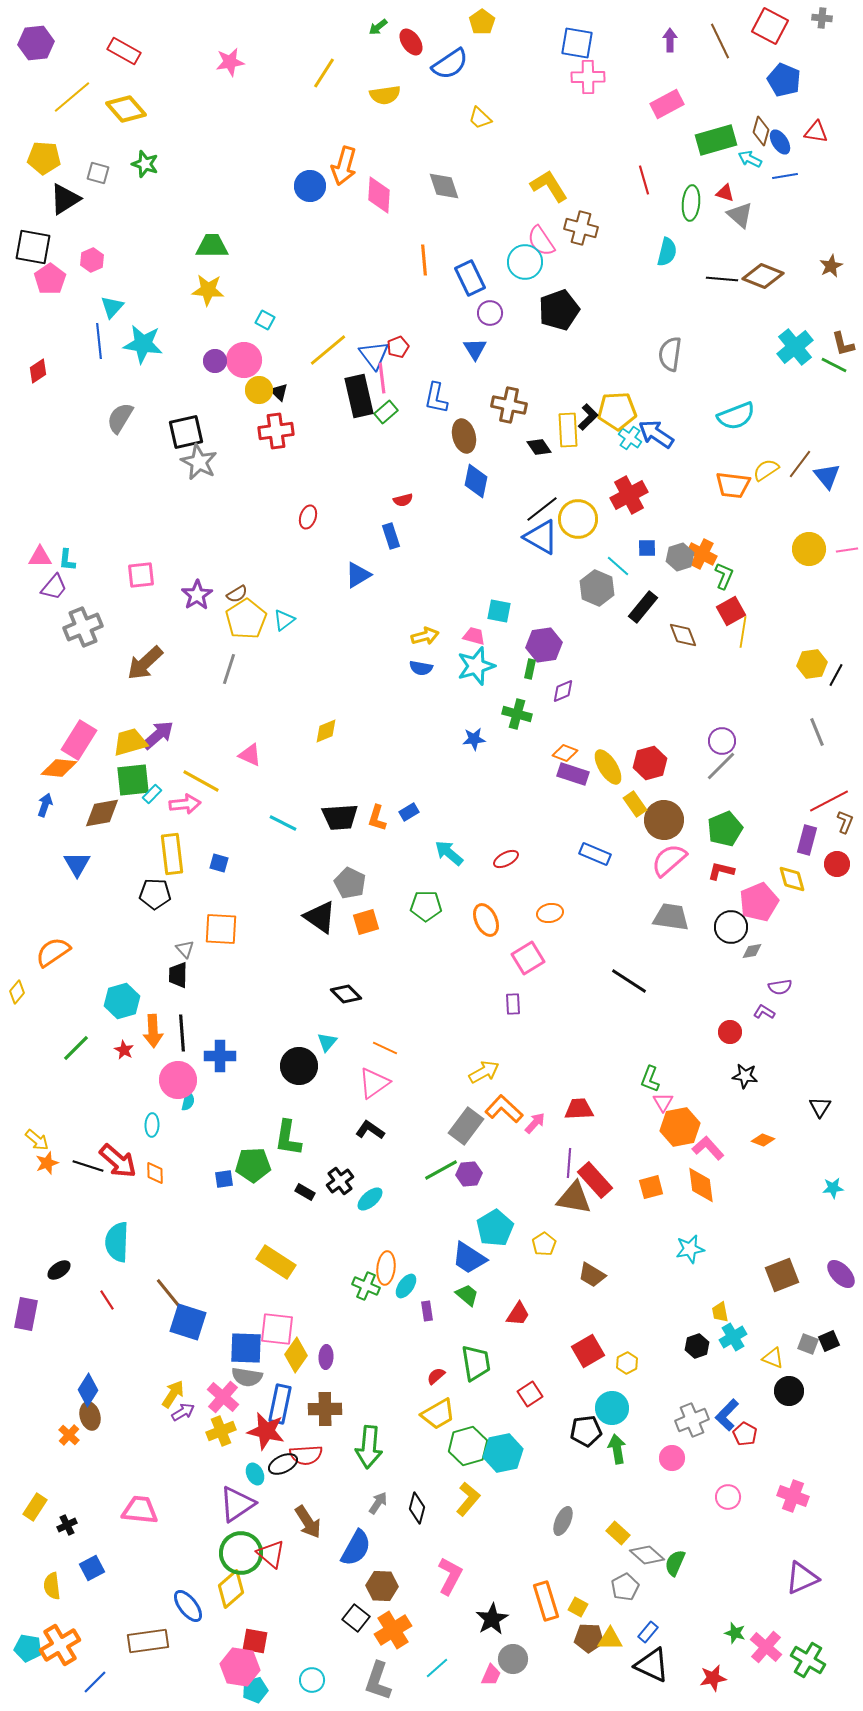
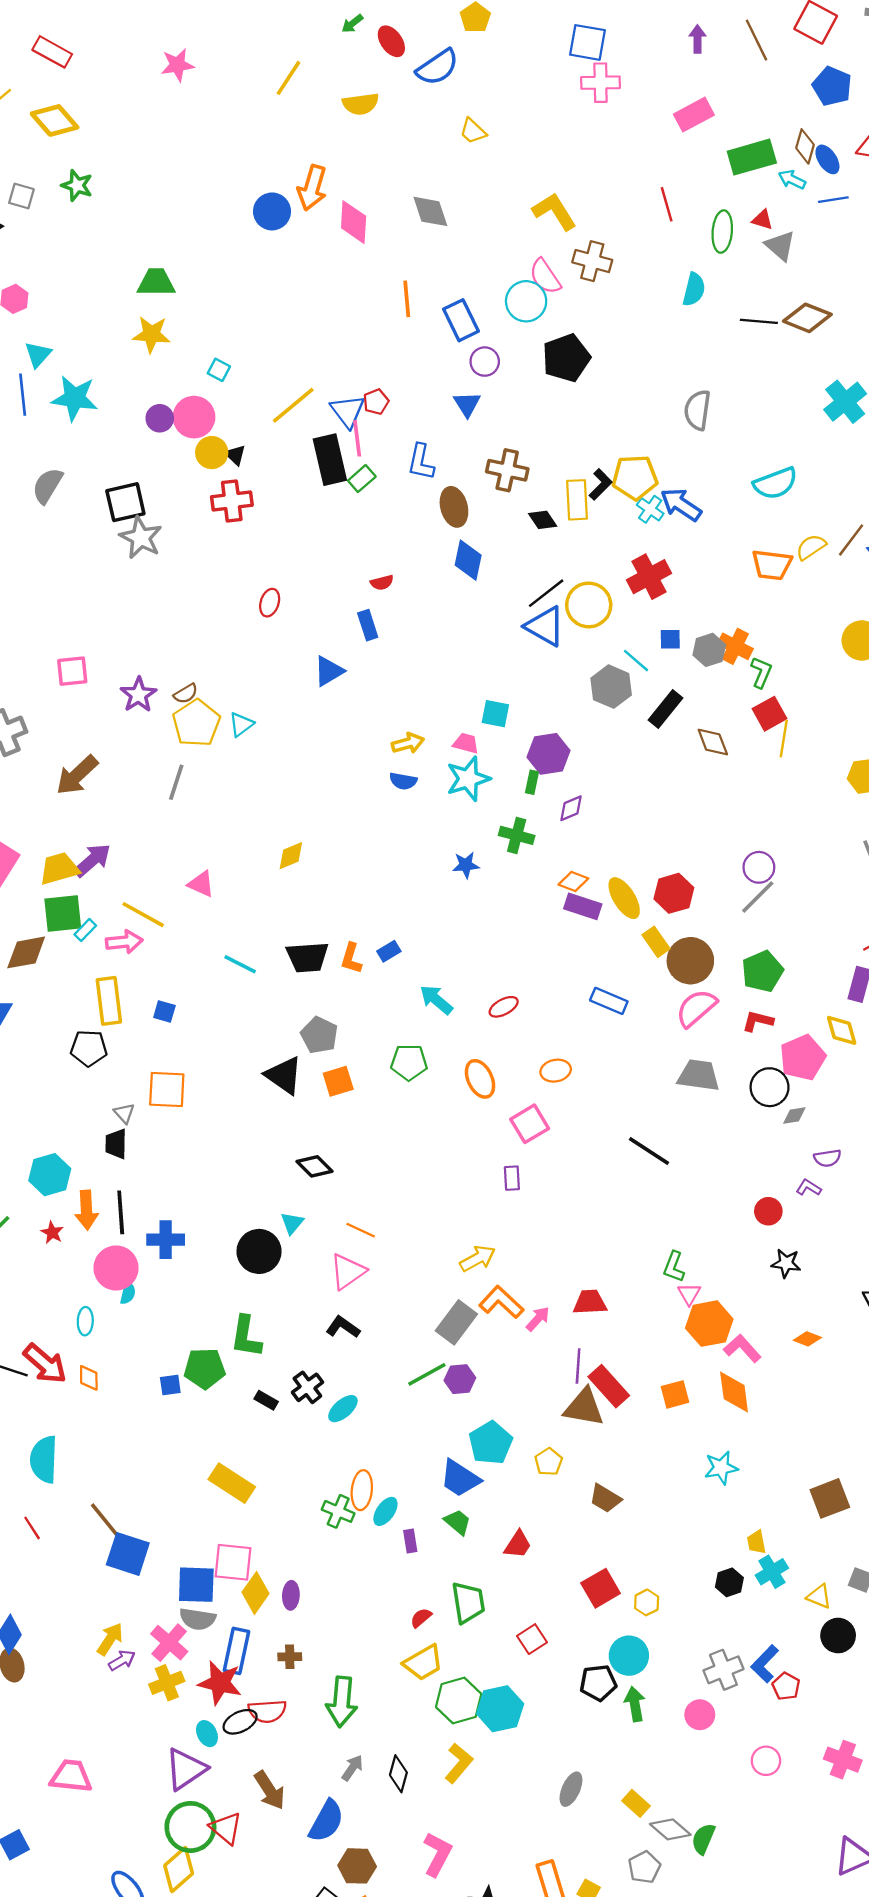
brown cross: (325, 1409) -> (290, 1657), size x0.6

